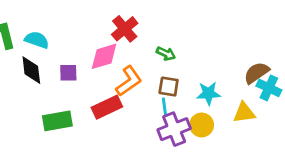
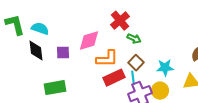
red cross: (125, 29) -> (120, 21), moved
orange L-shape: (129, 81) -> (107, 59), turned 35
brown square: (169, 87) -> (136, 63), turned 35
red rectangle: (107, 107) -> (114, 78), moved

